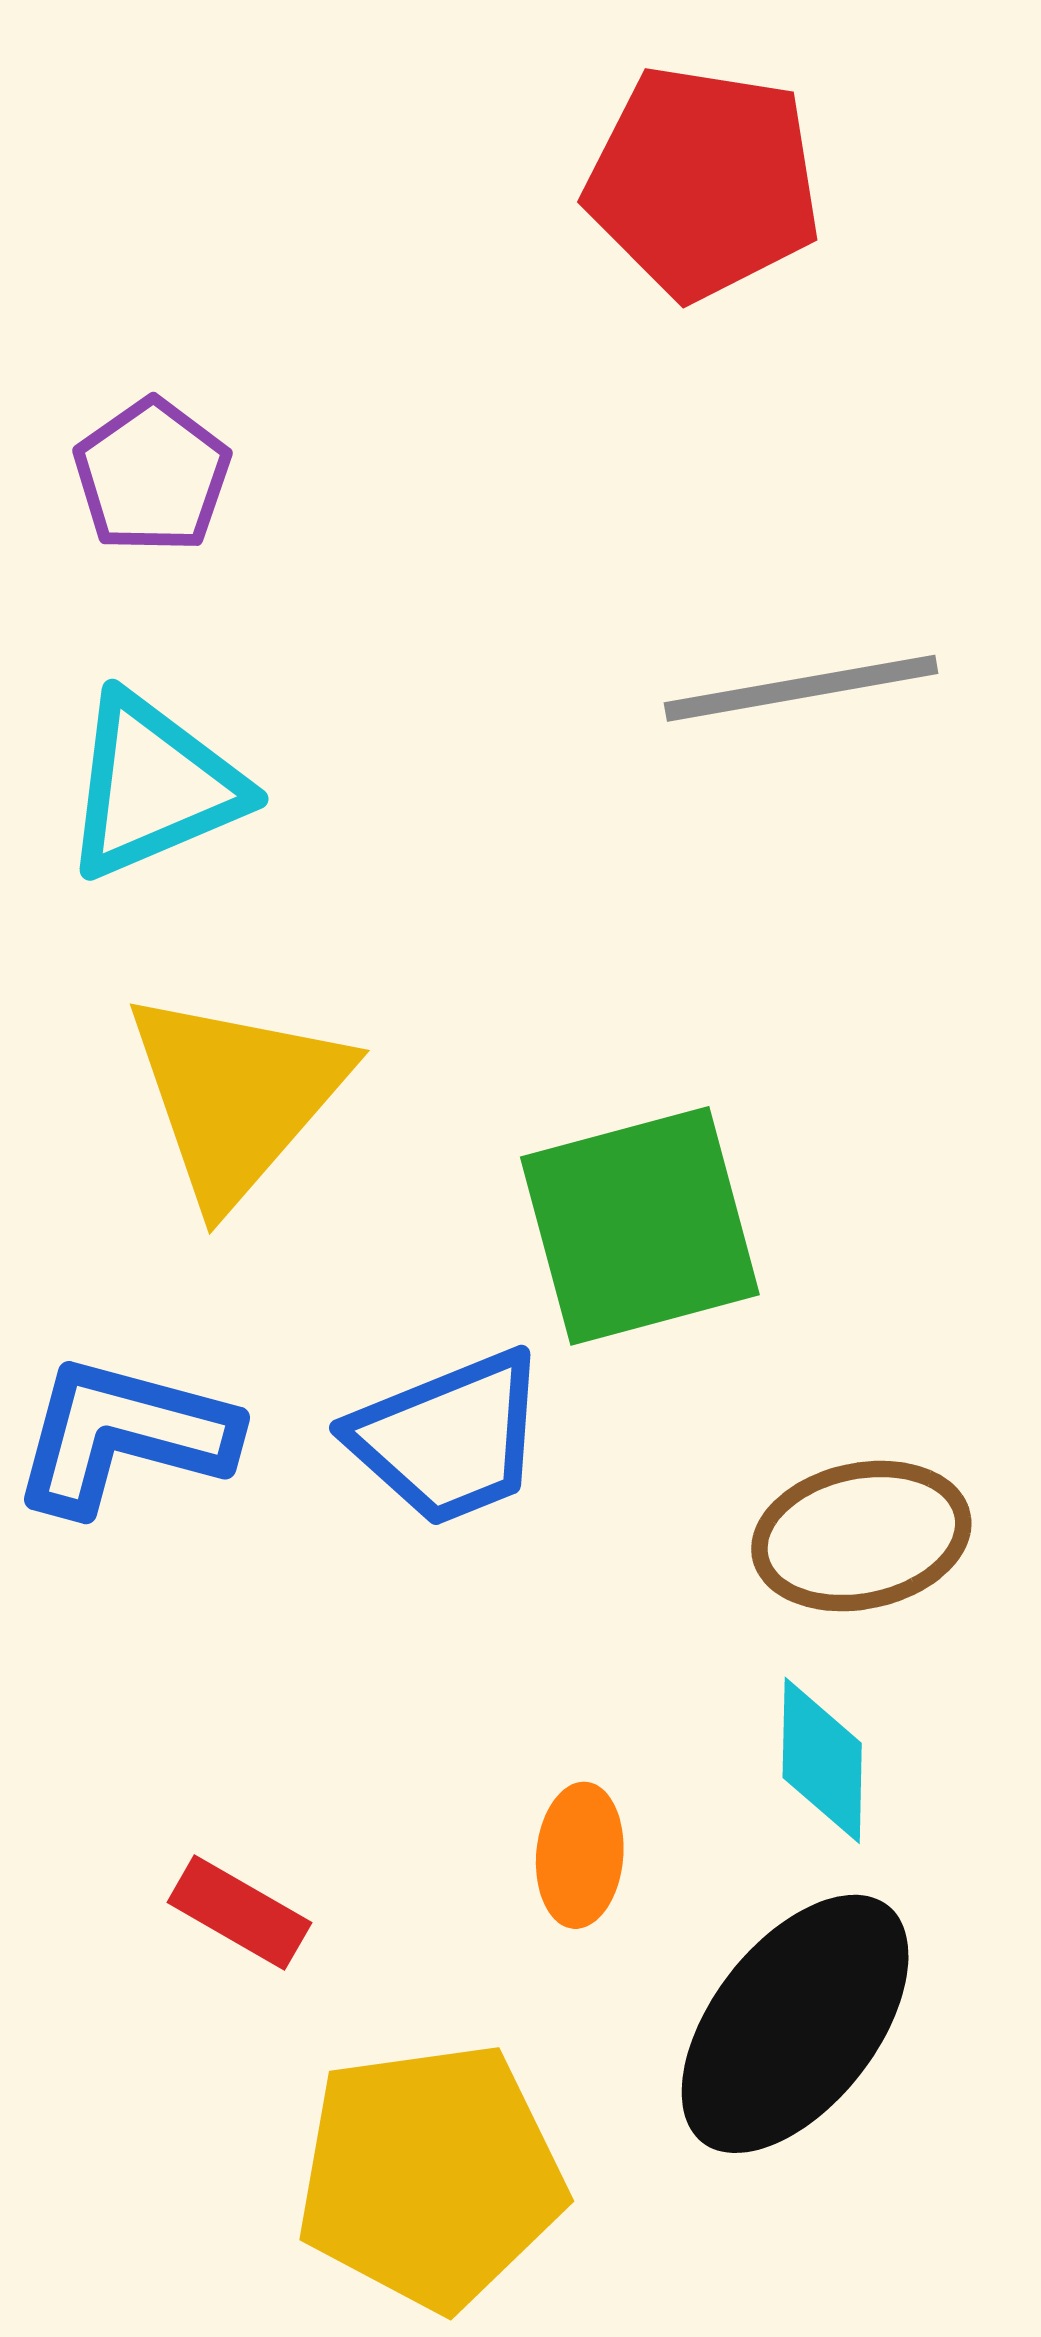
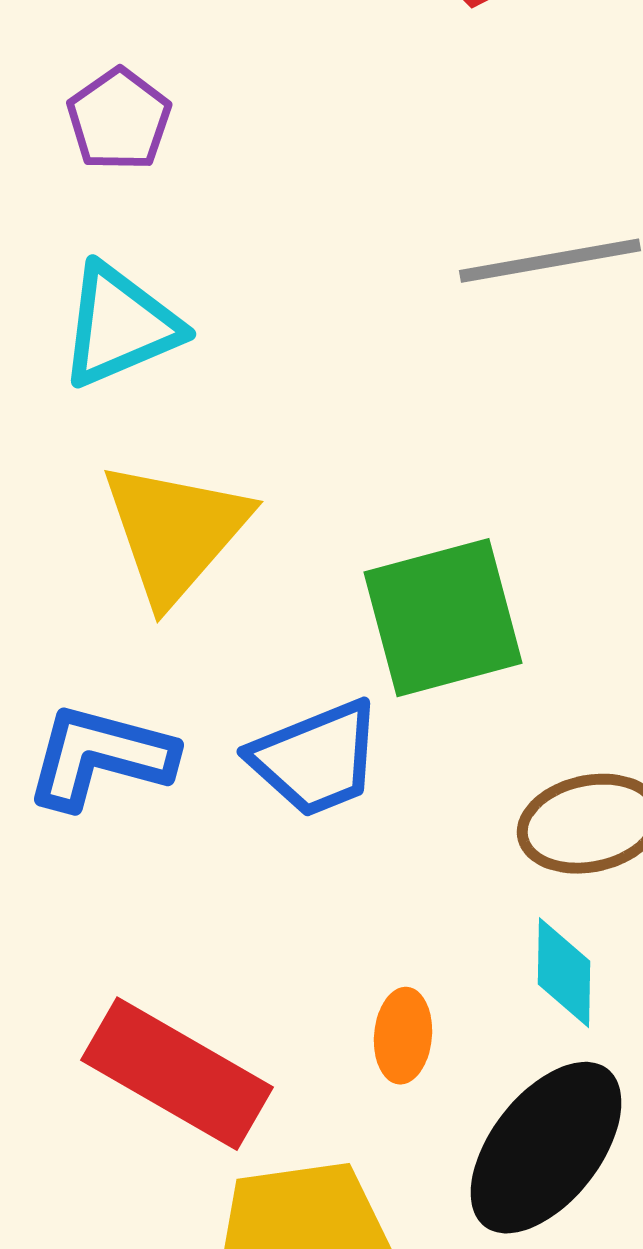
red rectangle: (239, 1912) -> (177, 1074), size x2.0

